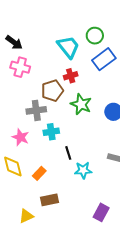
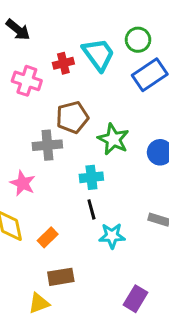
black arrow: (14, 42) -> (18, 30), moved
red cross: (71, 76) -> (63, 63), moved
cyan cross: (51, 132) -> (91, 177), moved
yellow triangle: (26, 216) -> (39, 303), moved

